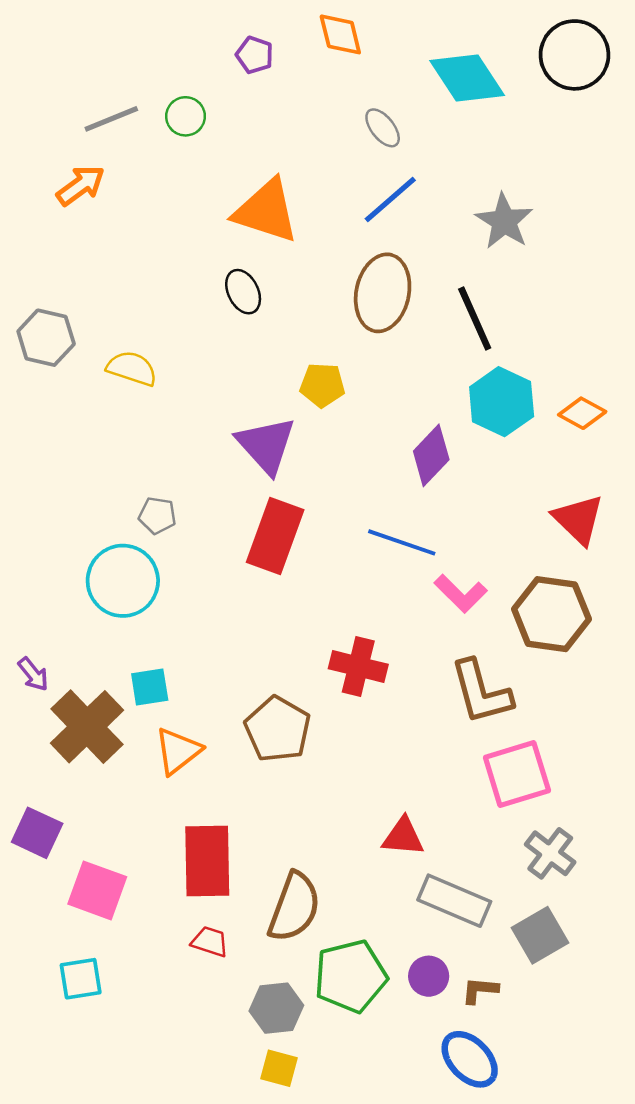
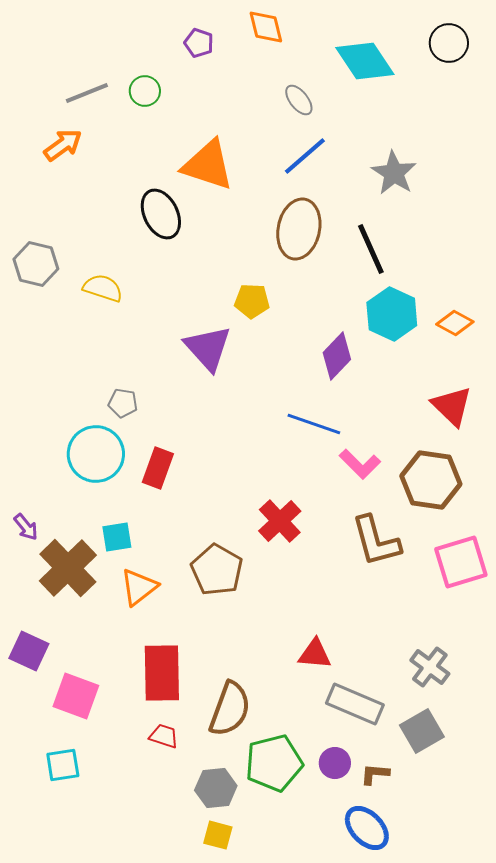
black circle: (575, 55) -> (449, 43), size x0.7
black ellipse: (243, 292) -> (161, 214), moved, size x1.4
red rectangle: (275, 536) -> (158, 468), moved, size x0.7
red cross: (358, 667) -> (280, 521), turned 33
pink square: (517, 774) -> (461, 562), moved

